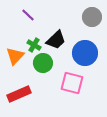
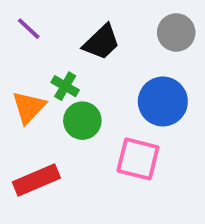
purple line: (28, 15) -> (29, 29), moved
black trapezoid: (56, 40) -> (102, 42), moved

